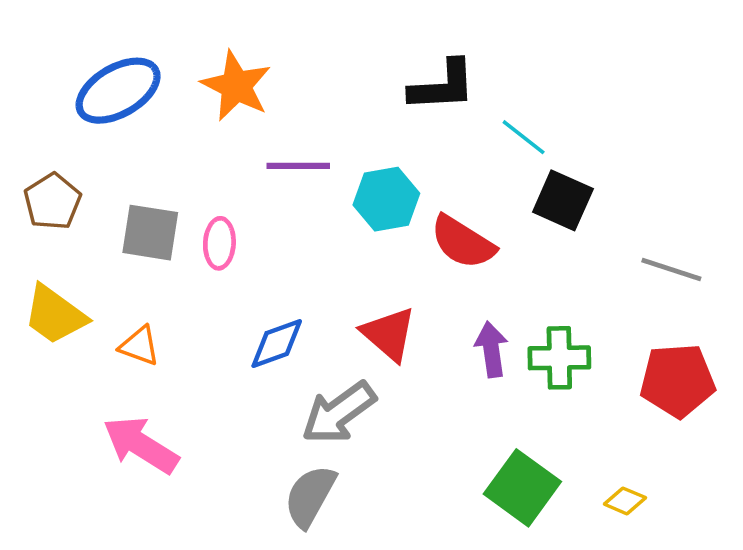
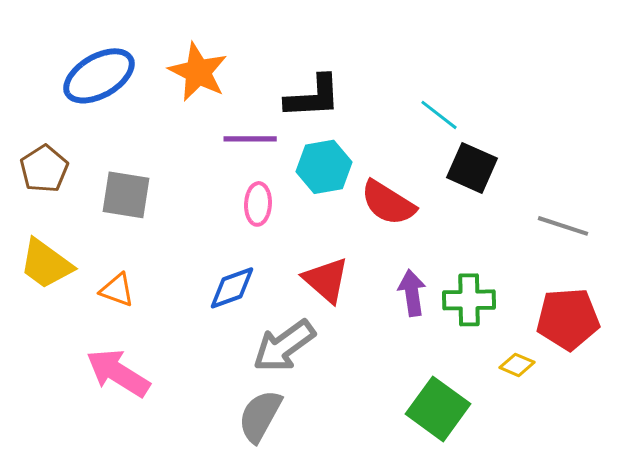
black L-shape: (442, 86) -> (313, 97), moved
pink ellipse: (219, 243) -> (258, 204), moved
yellow diamond: (625, 501) -> (517, 365), moved

